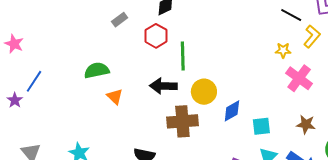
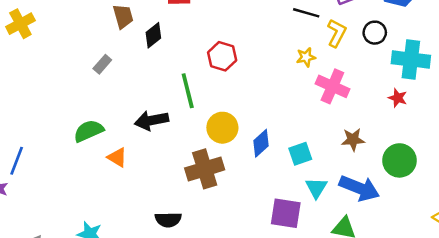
red hexagon: (156, 36) -> (222, 56), moved
black arrow: (163, 86) -> (151, 120), moved

